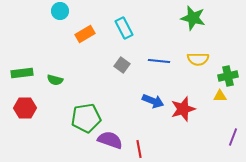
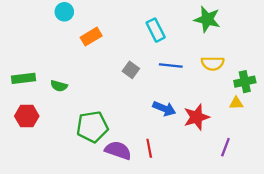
cyan rectangle: (124, 28) -> (156, 30), moved
purple line: (233, 137) -> (225, 147), moved
red line: (139, 149) -> (149, 148), moved

